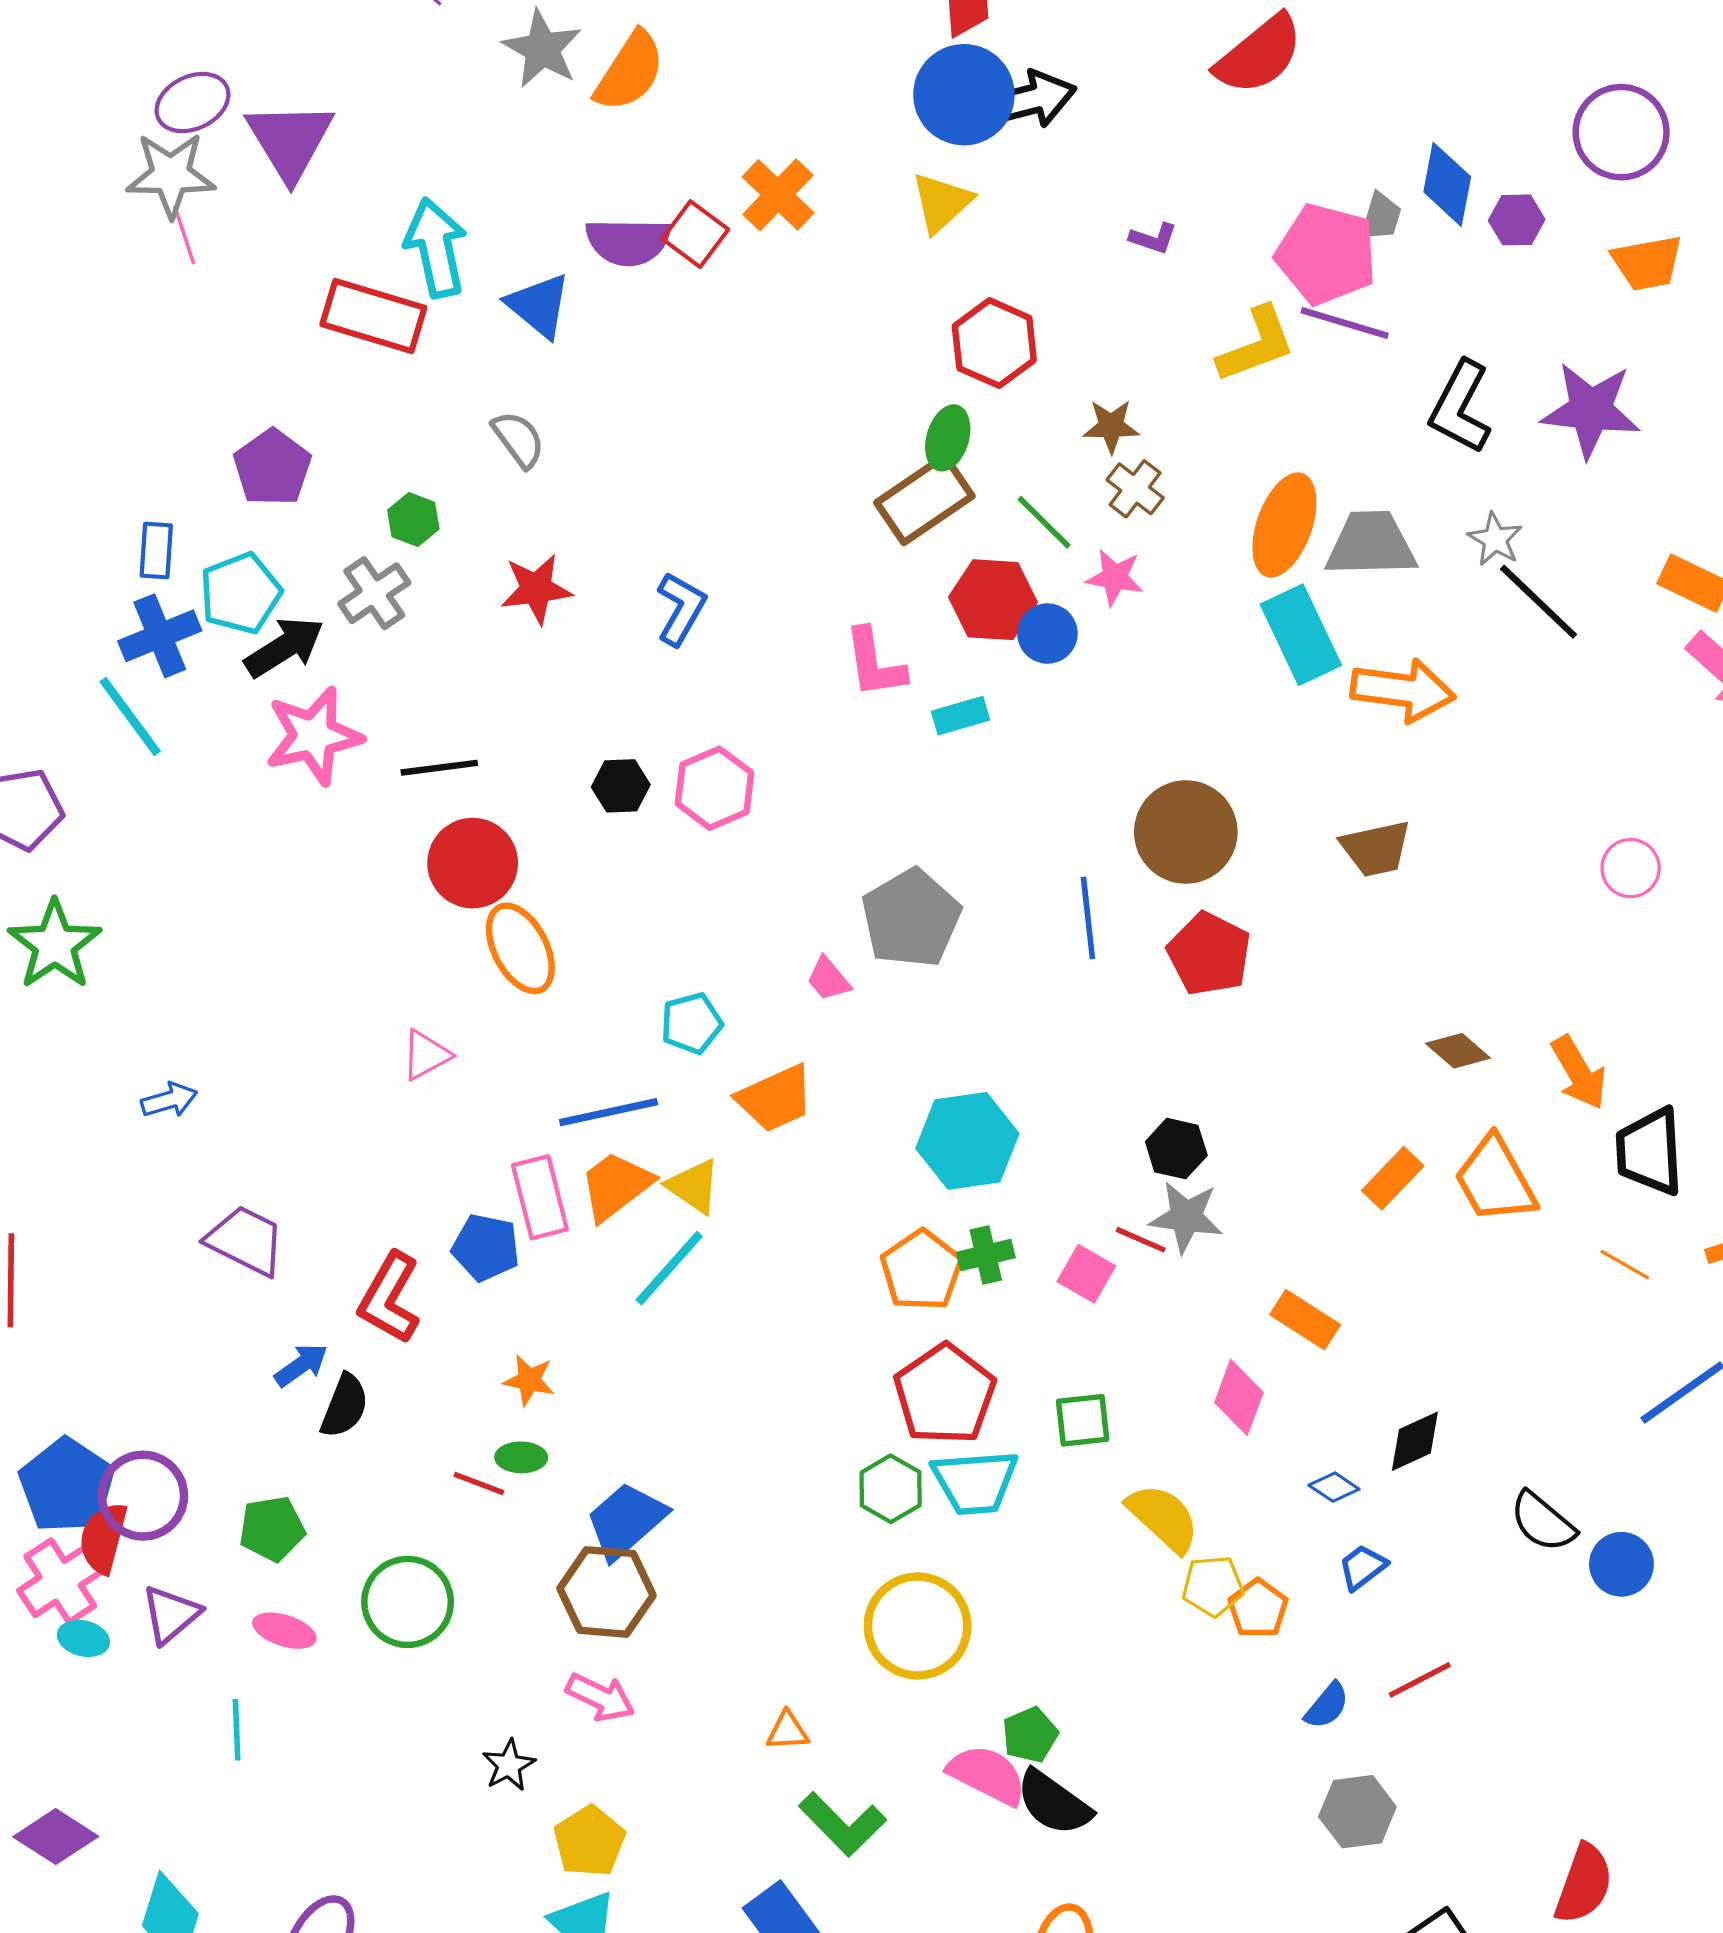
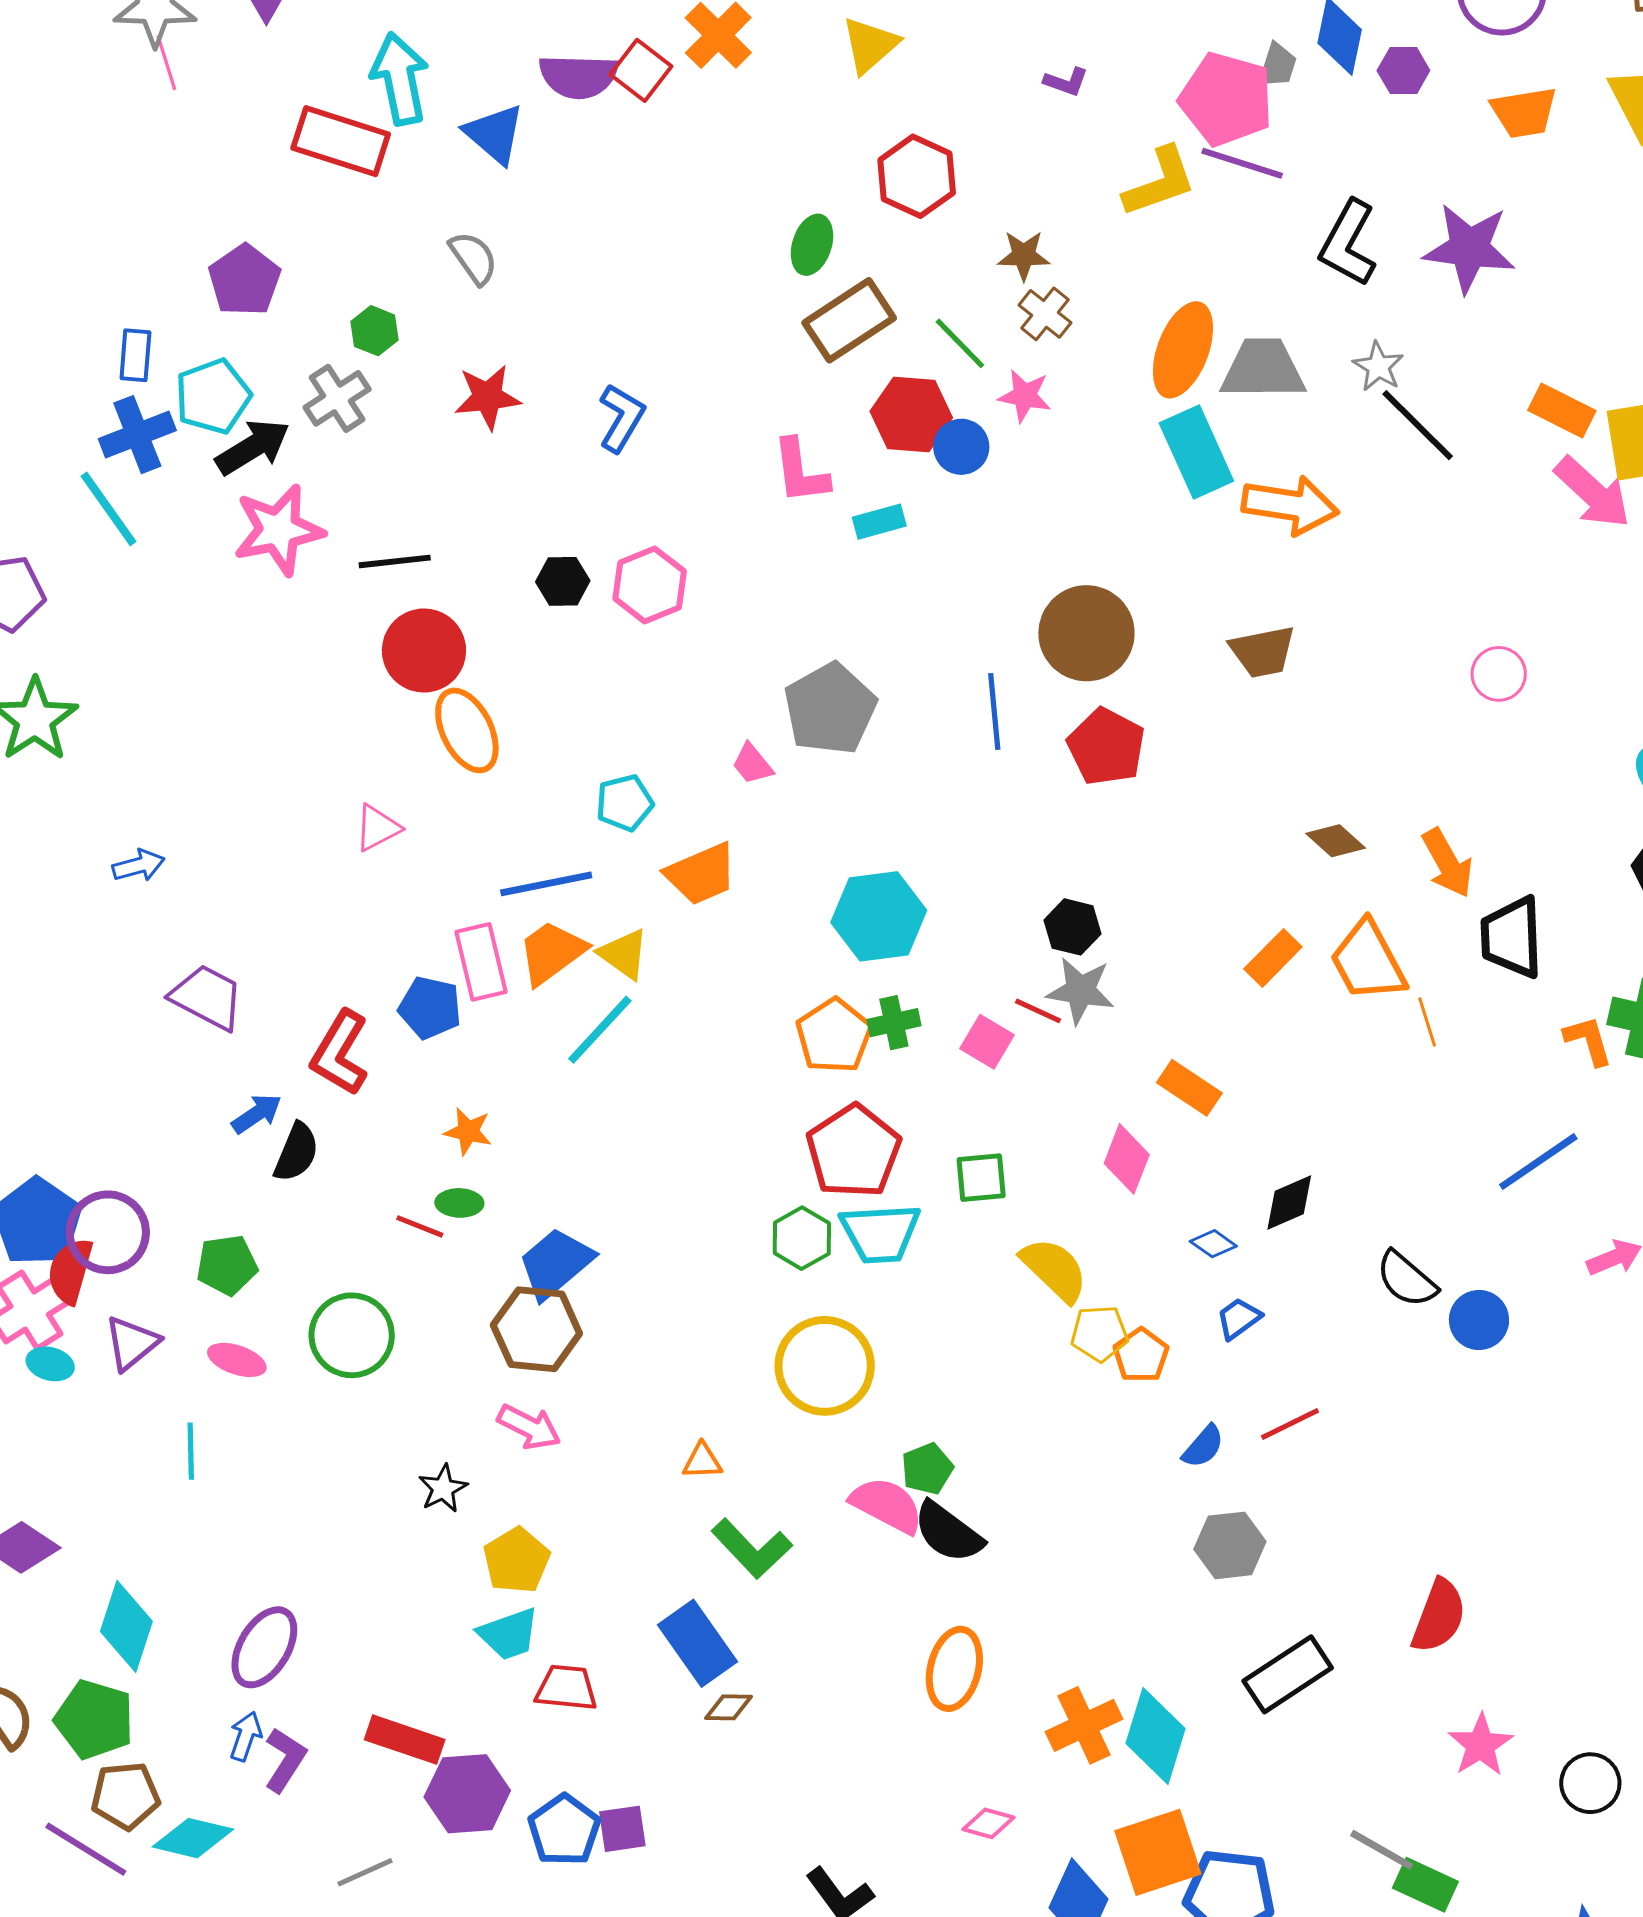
green ellipse: (948, 438) -> (812, 245), moved
orange line: (1625, 1265) -> (1427, 1022), moved, turned 42

